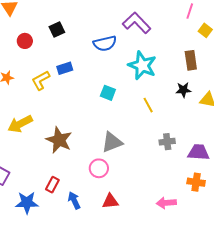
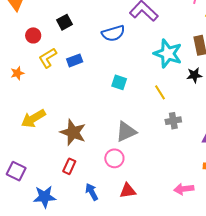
cyan star: (142, 65) -> (168, 54), moved
yellow L-shape: (41, 80) -> (48, 58), moved
gray cross: (167, 142) -> (173, 121), moved
red rectangle: (52, 185) -> (69, 166), moved

